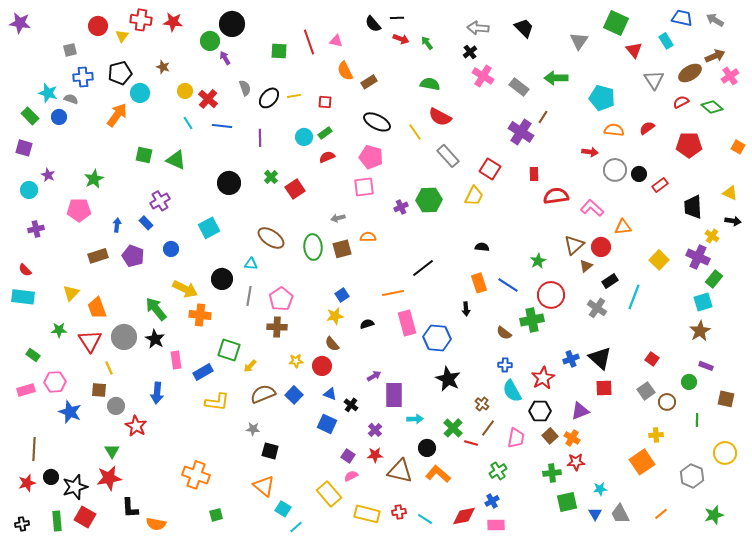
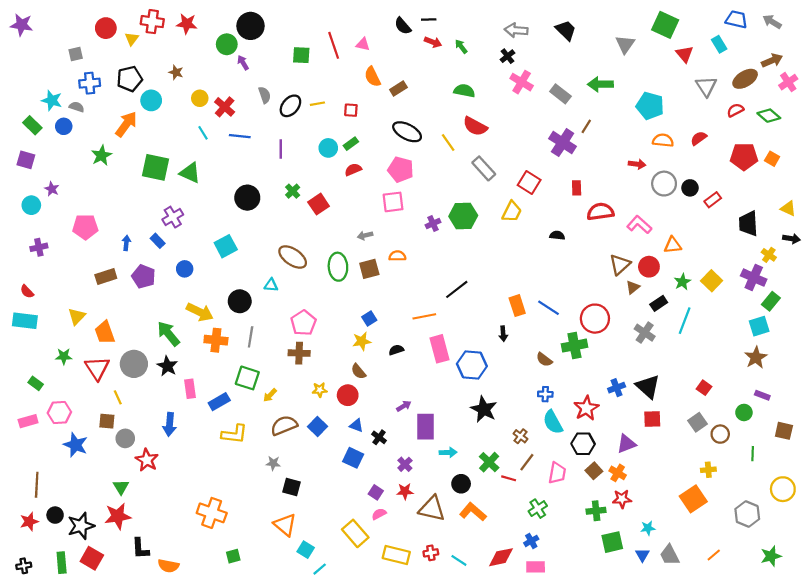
orange square: (738, 147) -> (772, 159), moved
green square: (144, 155) -> (155, 167), size x1.5
green star: (94, 179) -> (101, 155), moved
black semicircle: (482, 247) -> (557, 235), moved
green star: (538, 261) -> (682, 282), moved
gray line: (249, 296) -> (251, 337), moved

